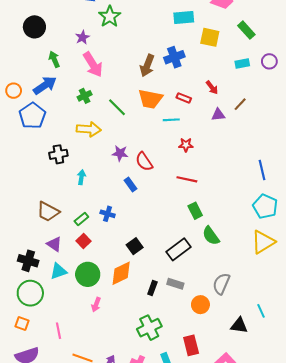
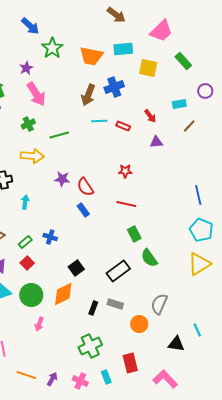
cyan rectangle: (242, 63) -> (179, 104), moved
orange trapezoid: (150, 99) -> (91, 56), moved
brown line: (240, 104) -> (189, 126), moved
green line: (117, 107) -> (59, 135), turned -60
cyan line: (171, 120) -> (99, 121), moved
blue rectangle: (131, 185) -> (83, 210), moved

